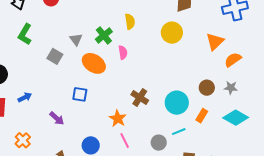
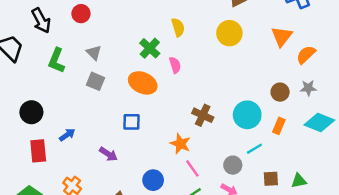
gray triangle: (76, 39) -> (94, 53), moved

